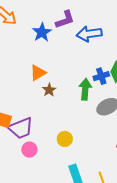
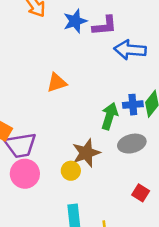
blue star: (42, 32) -> (75, 21), moved
brown star: (49, 90) -> (86, 153), moved, size x1.6
pink circle: (29, 150) -> (25, 174), size x1.5

